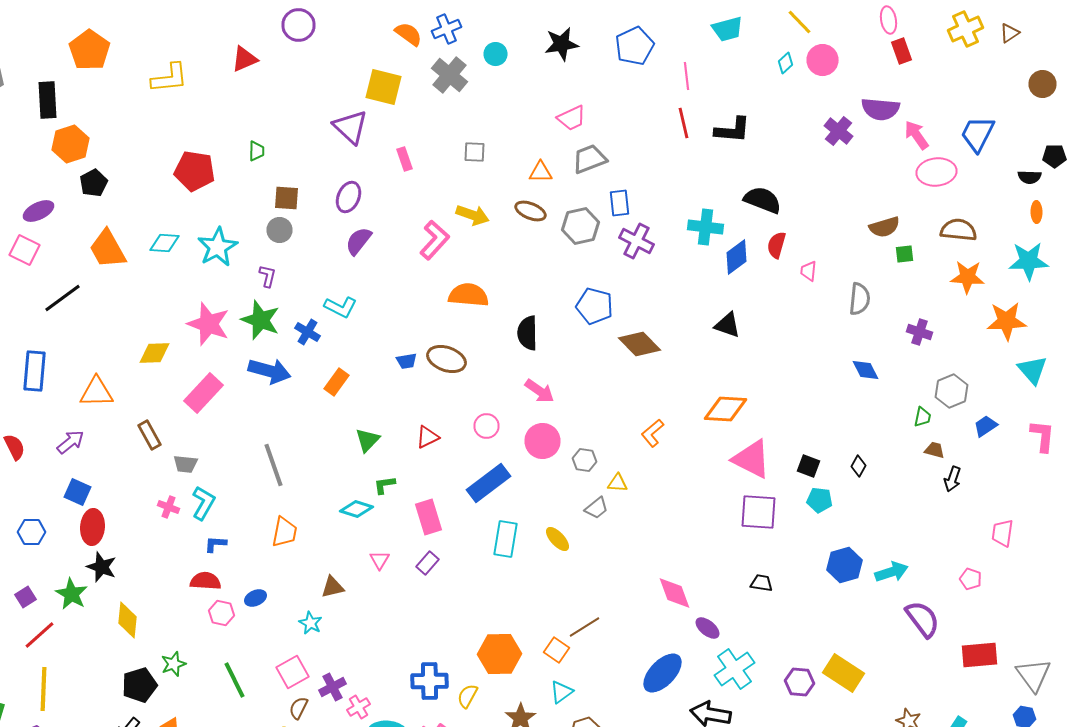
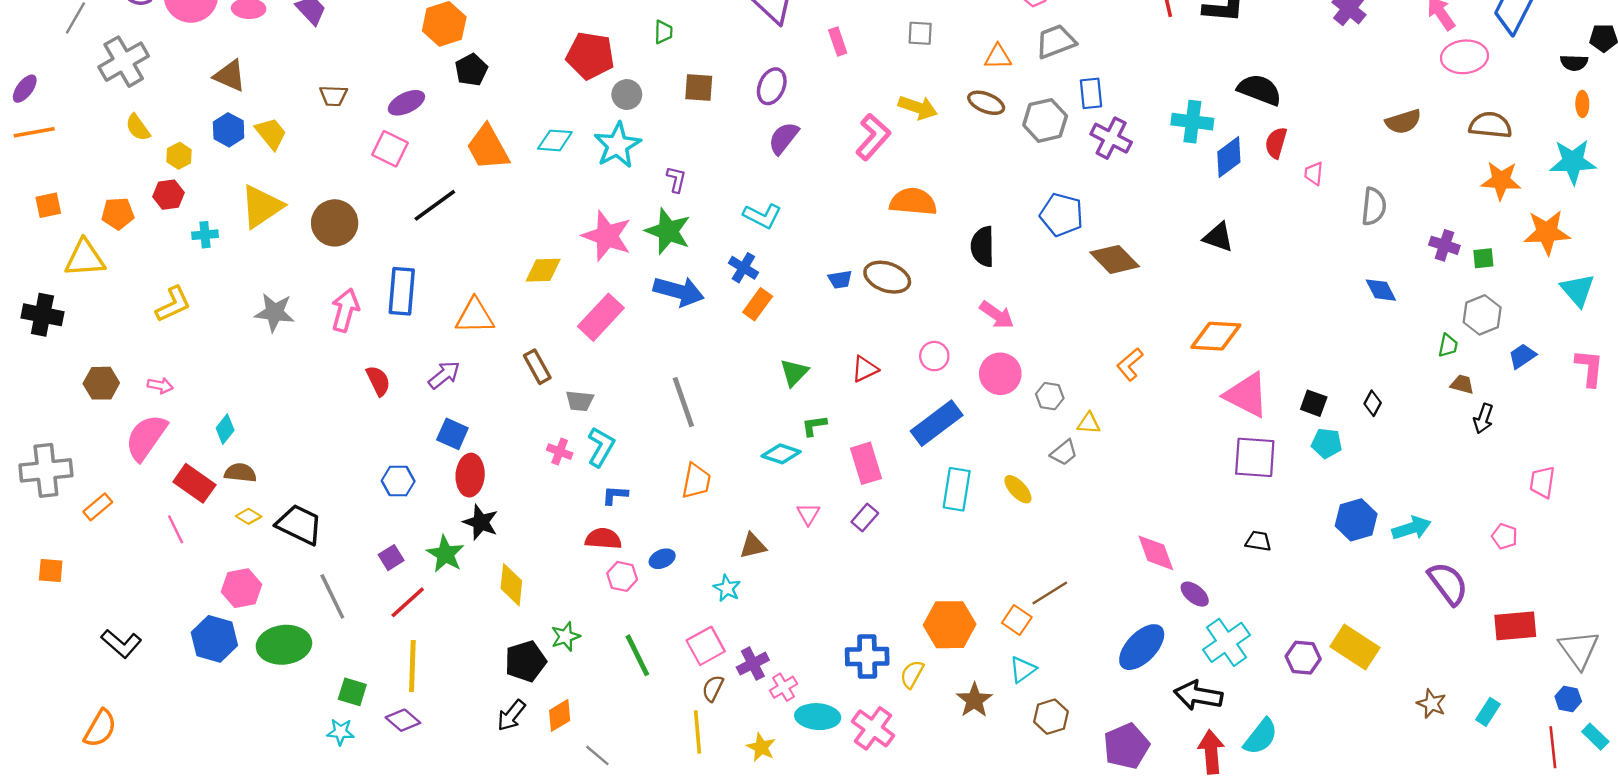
gray circle: (280, 230) -> (627, 95), moved
green square: (904, 254) -> (1483, 258), moved
blue cross: (308, 332) -> (743, 268), moved

